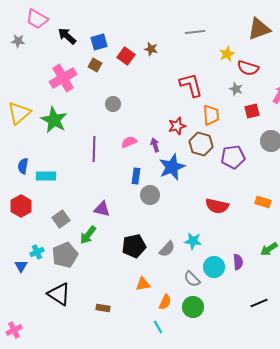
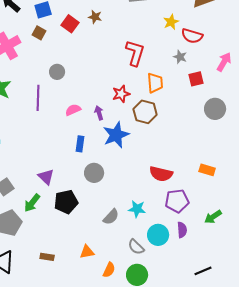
red L-shape: (191, 85) -> (135, 53), turned 32
purple line: (94, 149) -> (38, 98), moved
purple pentagon: (233, 157) -> (177, 201), moved
gray circle: (150, 195) -> (94, 173), moved
purple triangle: (102, 209) -> (46, 177), turned 30
black pentagon: (134, 246) -> (66, 202), moved
brown rectangle: (103, 308) -> (47, 257), moved

